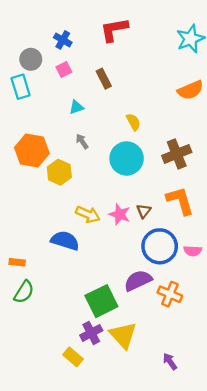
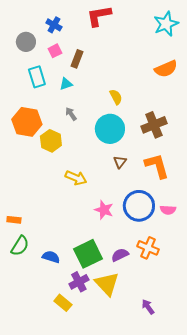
brown rectangle: (104, 79) -> (77, 59), moved, turned 48
cyan rectangle: (21, 87) -> (37, 77), moved
brown triangle: (144, 211) -> (120, 162), moved
pink star: (120, 214) -> (104, 210), moved
blue semicircle: (65, 241) -> (51, 257), moved, size x0.7
purple semicircle: (138, 280) -> (120, 255), moved, size x0.7

